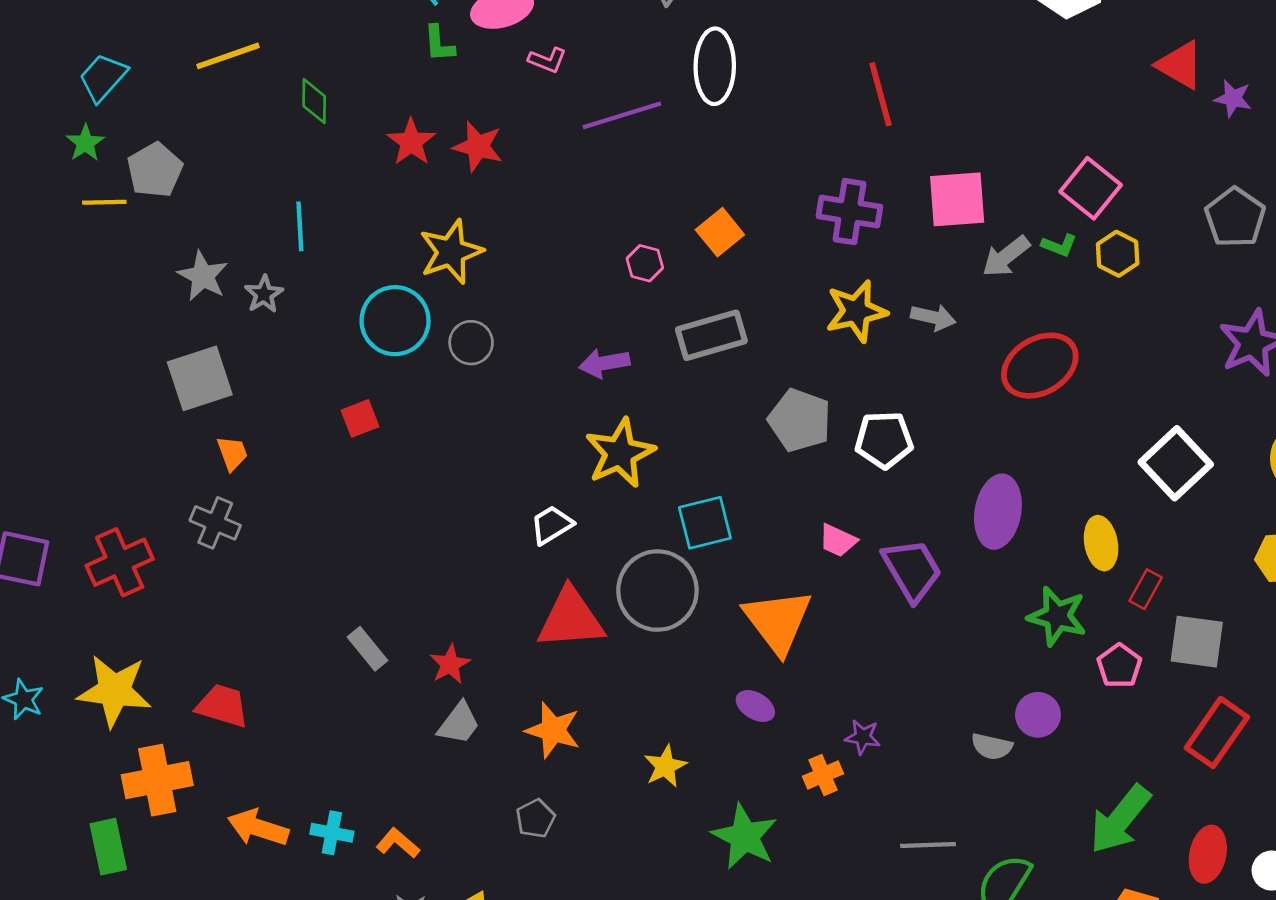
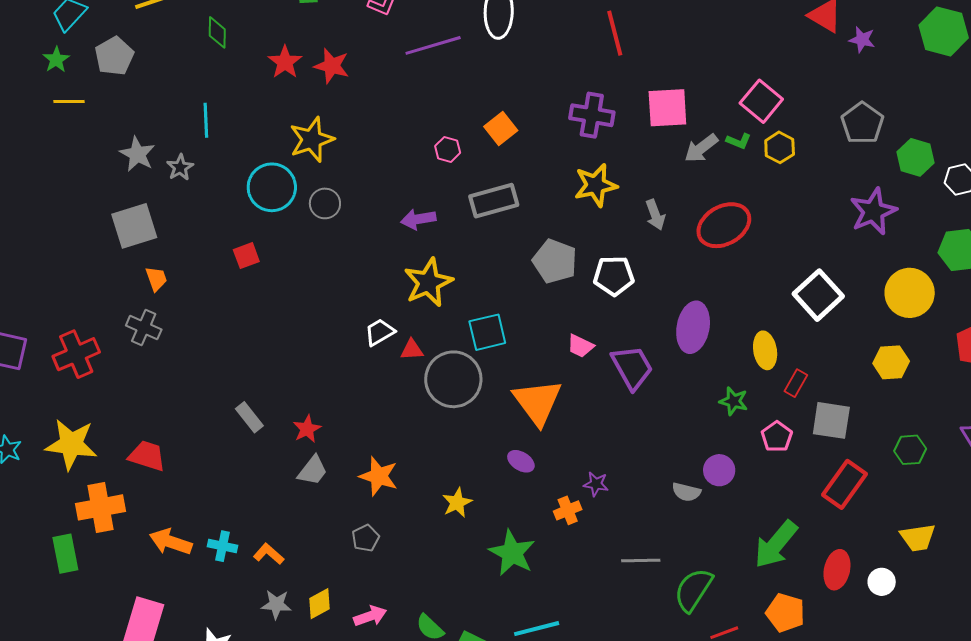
gray pentagon: (155, 170) -> (114, 56), moved
gray arrow: (933, 317) -> (655, 215), moved, turned 56
green star: (1057, 616) -> (734, 401), size x0.7
red triangle: (571, 619) -> (412, 350), moved, size x0.5

